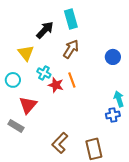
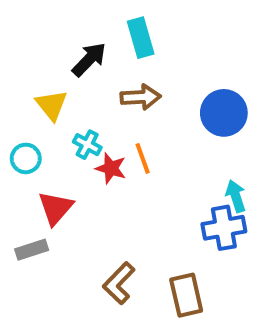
brown arrow: (71, 49) -> (141, 97), turned 54
blue circle: (113, 57) -> (224, 113), size x1.5
blue cross: (113, 115) -> (224, 228), size x1.5
gray rectangle: (16, 126) -> (32, 250), turned -49

